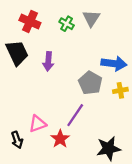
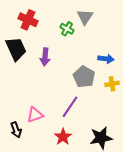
green cross: (67, 24) -> (67, 29), moved
blue arrow: (114, 63) -> (106, 59), size x0.7
red star: (60, 139) -> (63, 137), moved

